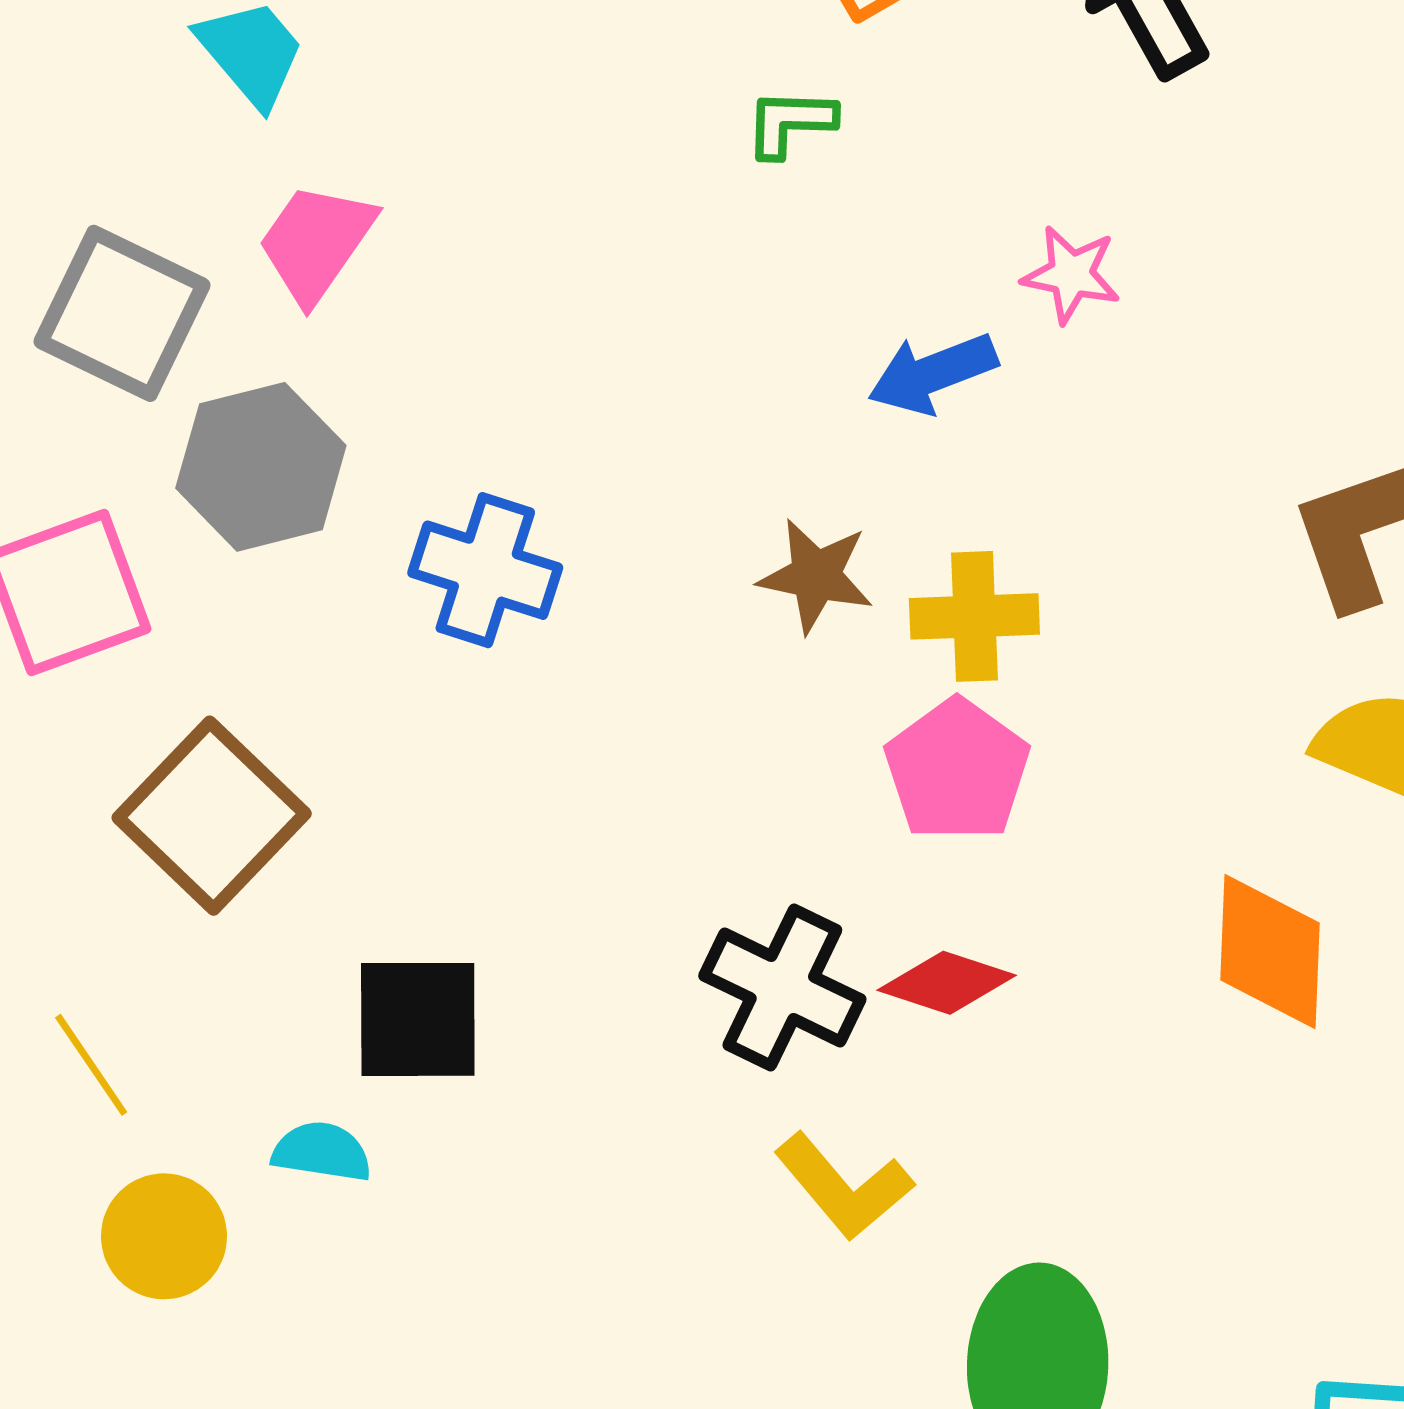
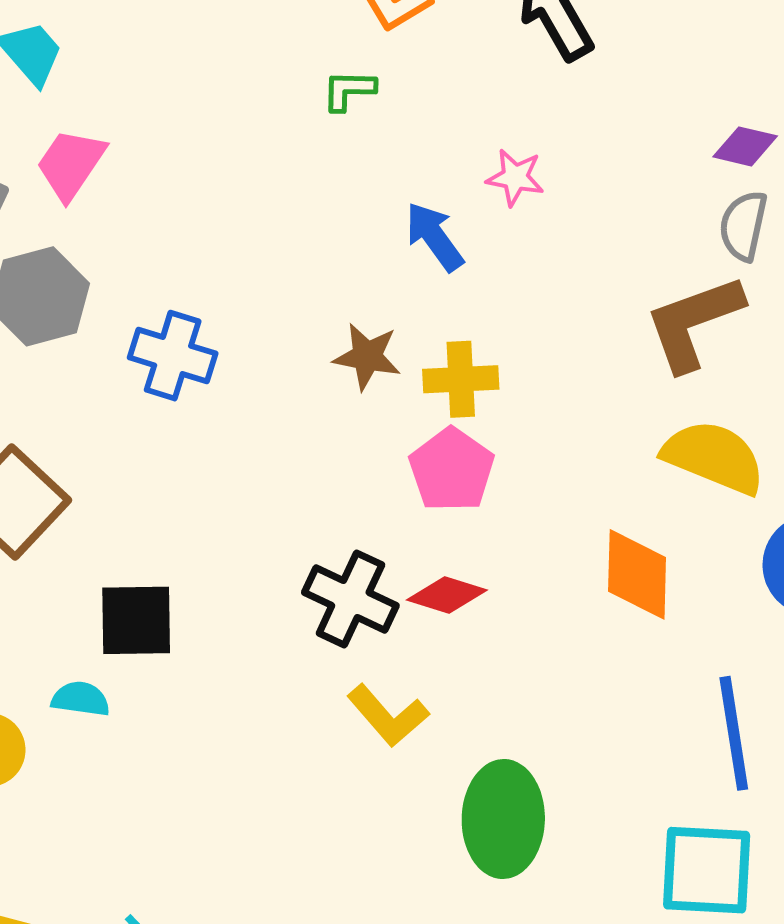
blue arrow: (933, 373) -> (434, 237), turned 76

